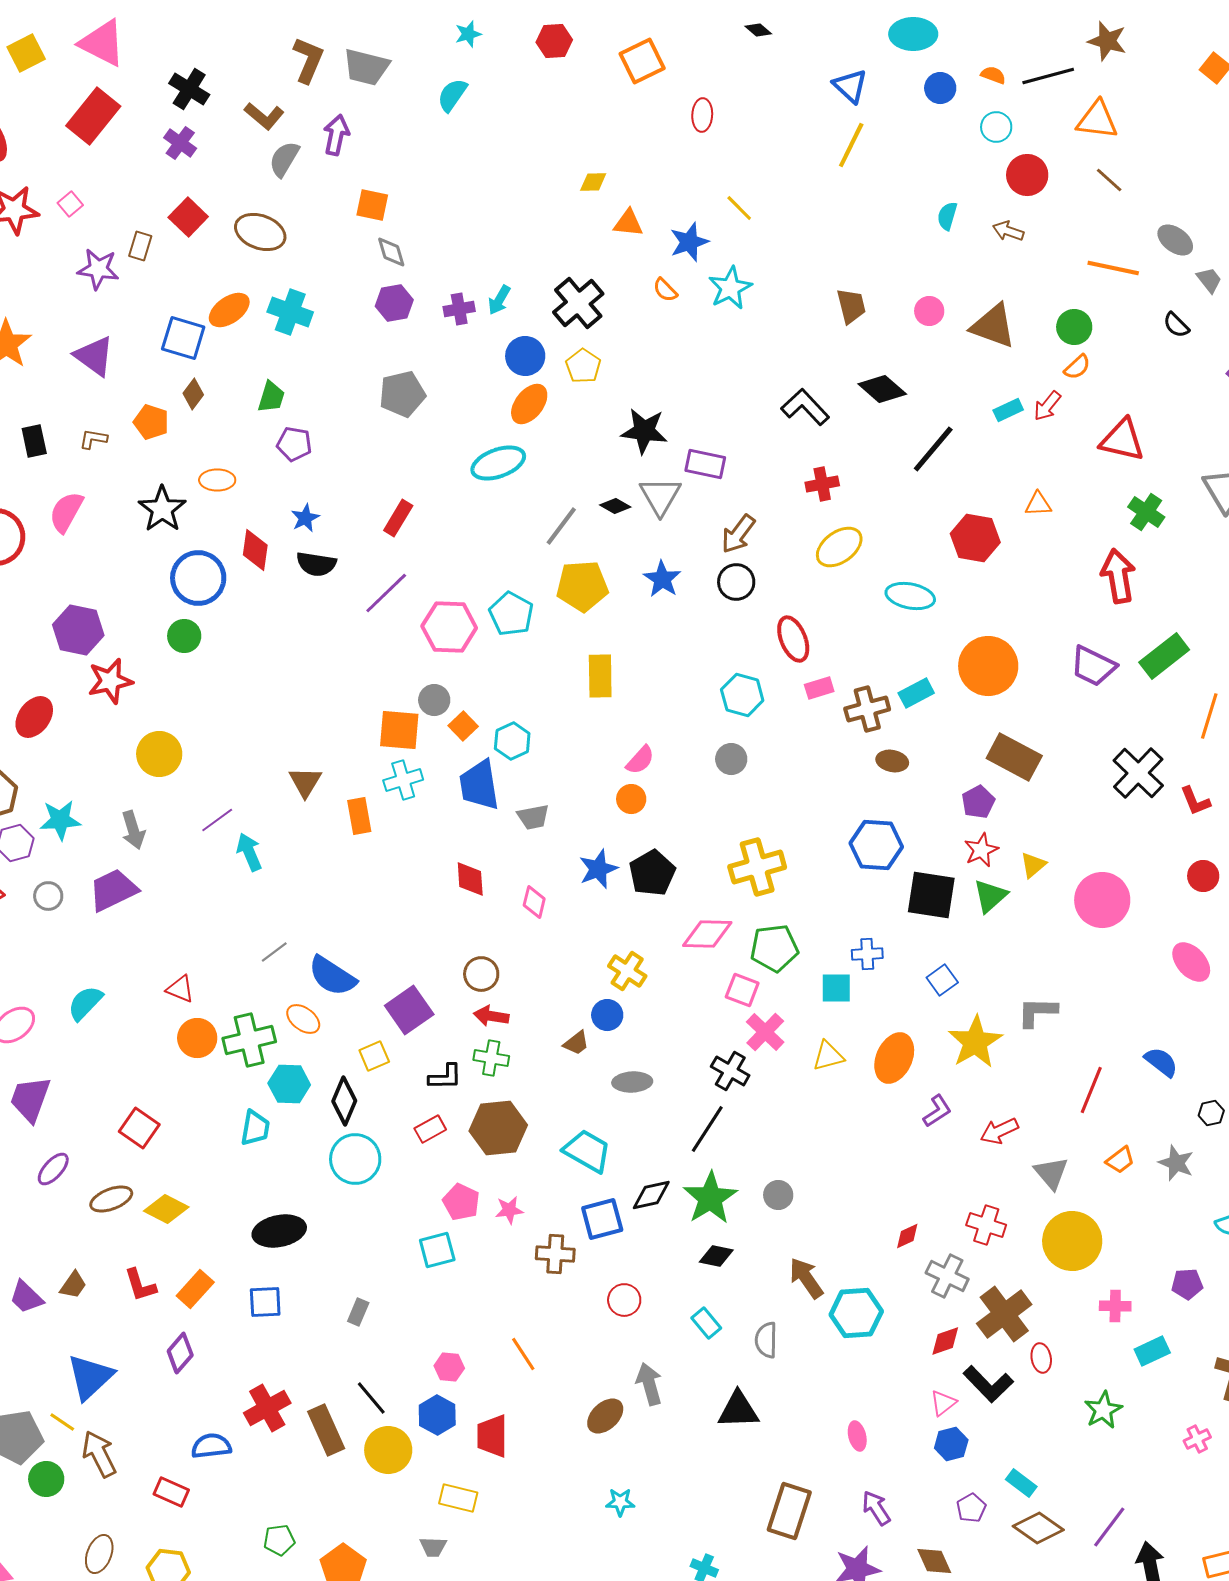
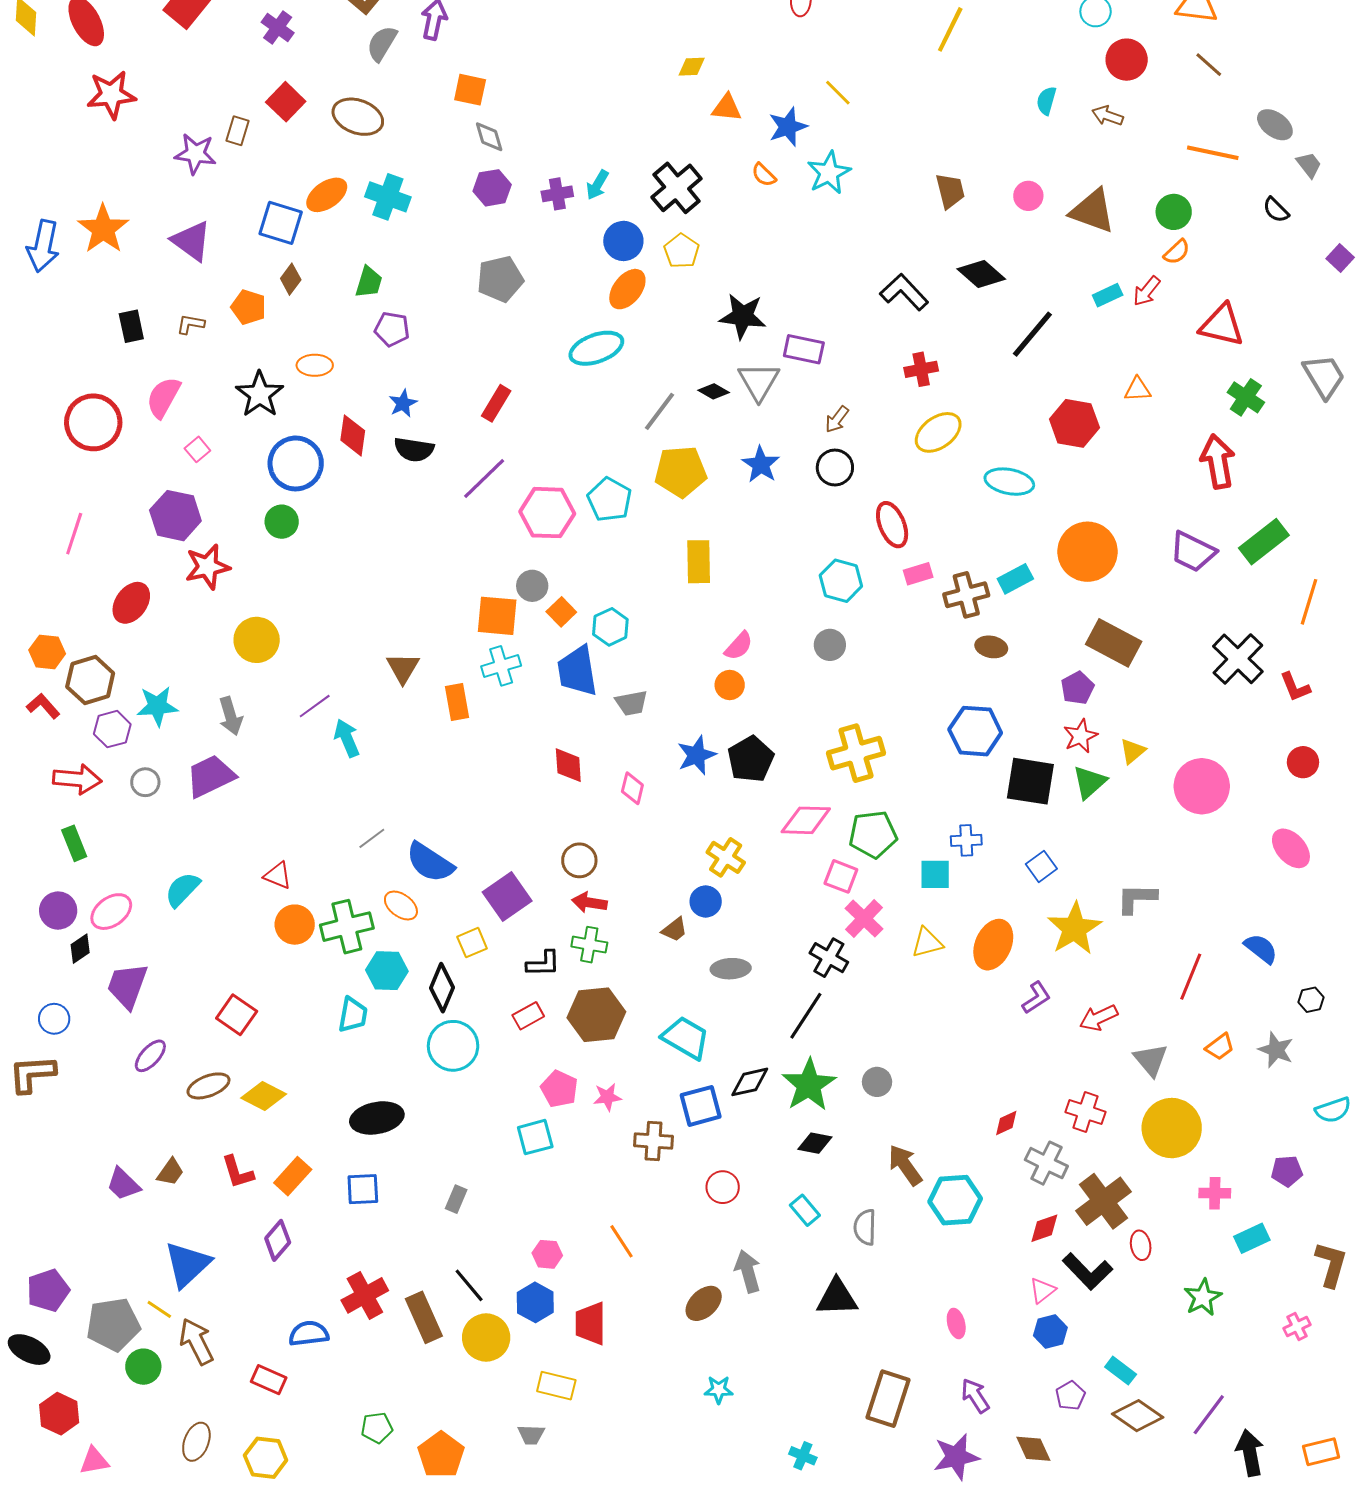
pink square: (70, 204) -> (197, 449), moved
brown arrow: (738, 534) -> (837, 419), size x0.7

